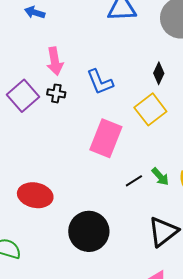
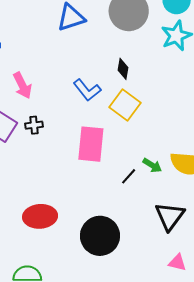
blue L-shape: (100, 82) -> (87, 90), moved
black cross: (56, 93) -> (34, 125), moved

